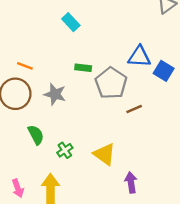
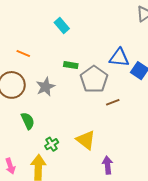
orange line: (25, 66) -> (23, 54), moved
gray star: (55, 94) -> (46, 87), turned 30
green cross: (65, 150) -> (52, 144), moved

